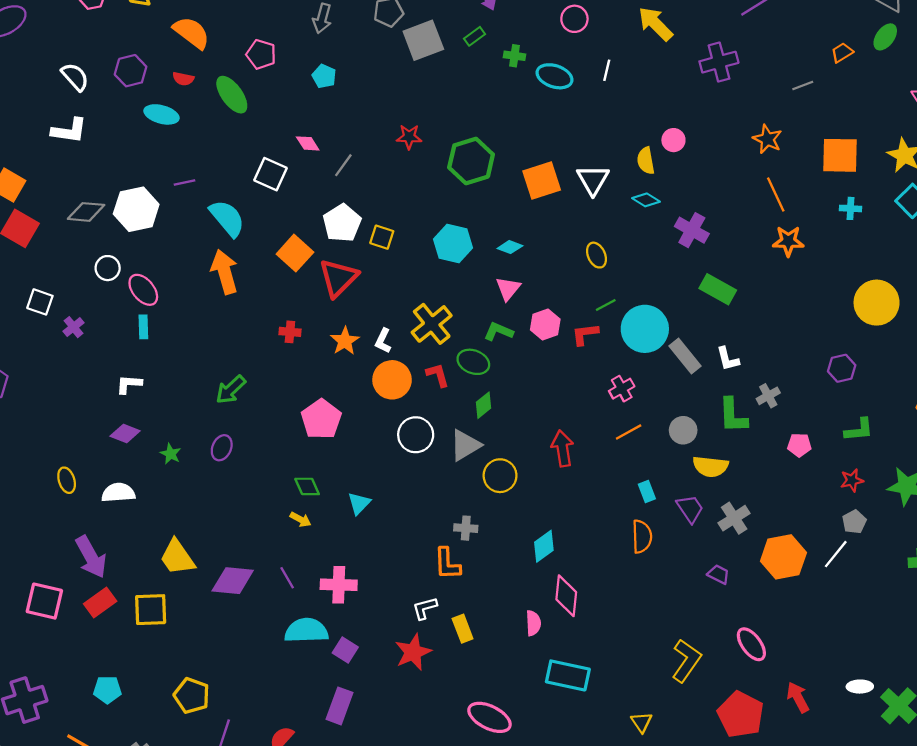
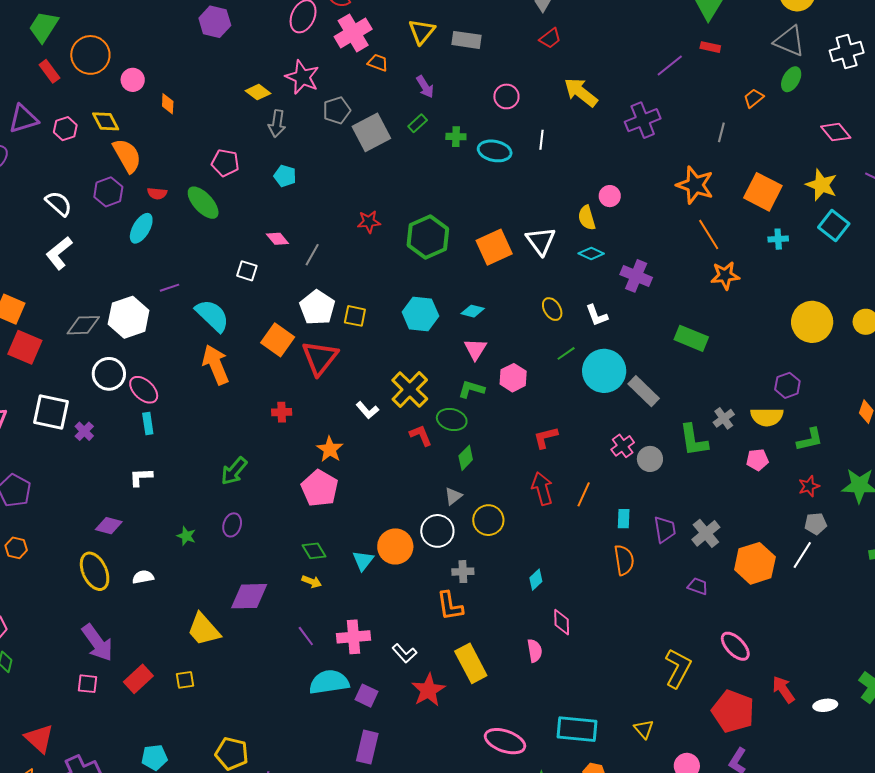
orange semicircle: (192, 33) -> (127, 156), moved, turned 30
gray line: (803, 86) -> (721, 132), turned -48
cyan ellipse: (161, 114) -> (141, 228), turned -68
white L-shape: (69, 131) -> (59, 253), turned 140
orange star: (767, 139) -> (695, 185), size x1.4
orange square: (840, 155) -> (763, 192), turned 33
white square: (271, 174) -> (247, 271), size x0.7
white circle: (108, 268) -> (109, 374), size x1.4
green rectangle: (718, 289) -> (691, 338), moved
white square: (40, 302) -> (51, 412), size x1.5
red L-shape: (585, 334) -> (546, 438), moved
orange star: (345, 341) -> (330, 449), moved
white L-shape: (383, 341) -> (367, 410), turned -60
white L-shape: (728, 359) -> (597, 315), moved
orange circle: (392, 380) -> (395, 546), moved
pink cross: (622, 389) -> (623, 446), moved
orange line: (629, 432) -> (584, 494), moved, turned -30
purple diamond: (125, 433) -> (109, 526), moved
white circle: (416, 435) -> (437, 531), moved
gray triangle: (465, 445) -> (453, 496), size x0.6
yellow semicircle: (711, 466) -> (767, 417), moved
yellow ellipse: (67, 480) -> (95, 571), size x1.6
cyan rectangle: (647, 492) -> (624, 519), turned 30
white semicircle: (118, 493) -> (143, 577), size x0.7
purple trapezoid: (690, 509) -> (665, 530), turned 32
gray pentagon: (854, 522) -> (816, 524), turned 30
cyan diamond: (544, 546) -> (536, 580), size x0.7
purple arrow: (91, 557) -> (97, 643), moved
purple diamond: (233, 581) -> (249, 596), moved
pink diamond: (566, 596) -> (562, 622), size x0.7
pink square: (44, 601) -> (87, 684), size x0.6
white L-shape: (425, 608) -> (405, 653), moved, turned -110
yellow square: (151, 610) -> (185, 680), size x0.6
yellow rectangle: (463, 629) -> (471, 663), size x1.5
cyan rectangle: (568, 675) -> (577, 729), moved
white ellipse: (860, 687) -> (825, 705), moved

